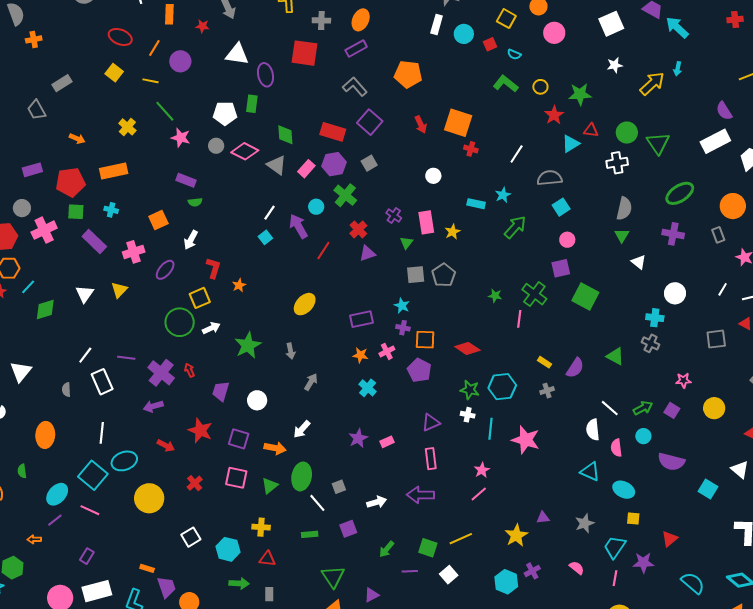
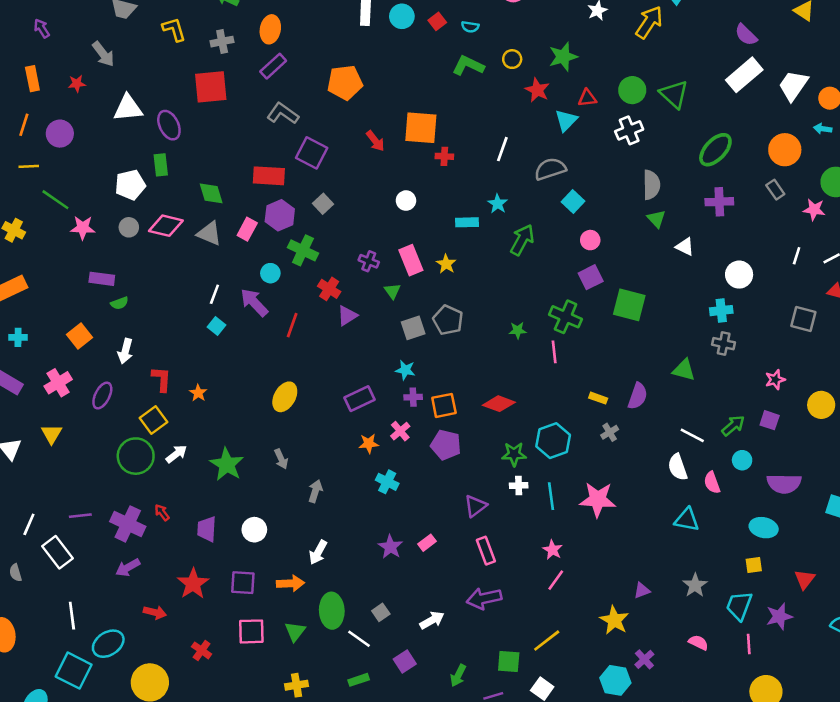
gray square: (716, 339) -> (803, 319), turned 35
red star: (200, 430) -> (193, 584), turned 30
cyan ellipse: (624, 490) -> (764, 528), moved

